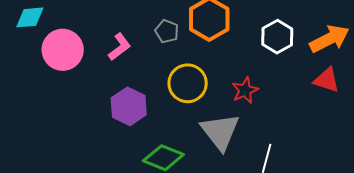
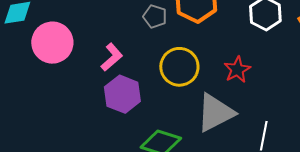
pink L-shape: (120, 47) -> (112, 57), moved
gray triangle: (220, 132) -> (215, 113), turned 45

